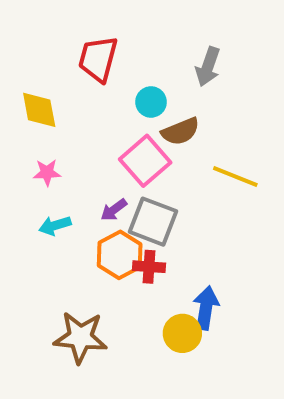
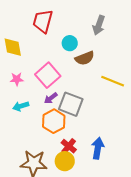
pink square: (145, 161) -> (48, 75), moved
red cross: (149, 267) -> (69, 146), moved, turned 35
yellow circle: (182, 333) -> (65, 161), moved

